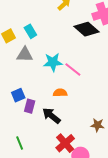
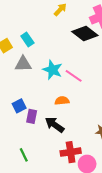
cyan star: (53, 62) -> (53, 70), turned 30
red cross: (65, 143) -> (71, 152), turned 36

